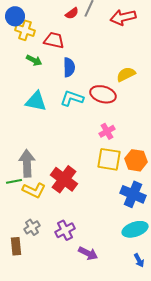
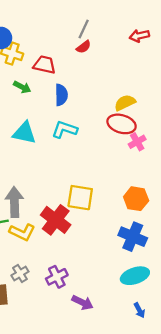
red semicircle: (72, 13) -> (84, 47), moved
red arrow: (123, 17) -> (139, 36), moved, size x0.7
red ellipse: (103, 94) -> (122, 124), moved
pink cross: (107, 131) -> (137, 142), moved
yellow square: (109, 159) -> (80, 198), moved

